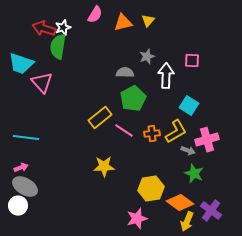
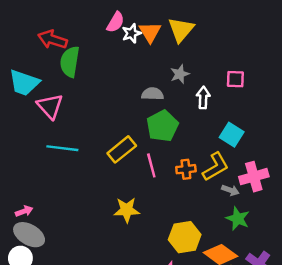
yellow triangle: (148, 21) -> (181, 30), size x1.6
orange triangle: (123, 23) -> (150, 32), turned -48
white star: (63, 28) -> (132, 33), moved
white arrow: (166, 76) -> (203, 98), size x0.7
pink line: (124, 131) -> (151, 165), turned 42
cyan line: (26, 138) -> (62, 148), moved

